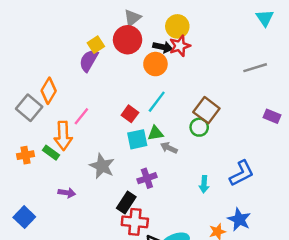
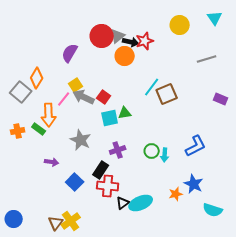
gray triangle: (132, 18) -> (118, 36), moved
yellow circle: (177, 26) -> (180, 25), moved
yellow square: (96, 45) -> (76, 85), moved
cyan line: (157, 102) -> (152, 87), moved
brown square: (206, 110) -> (167, 94), turned 30
green circle: (199, 127) -> (152, 151), moved
gray arrow: (169, 148) -> (84, 97), moved, size x1.5
blue square: (24, 217) -> (75, 182), moved

